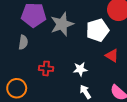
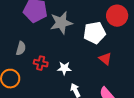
gray semicircle: (23, 42) -> (21, 48), moved
white star: (80, 69) -> (64, 68), moved

